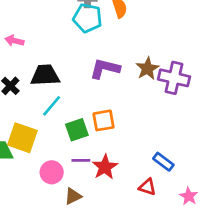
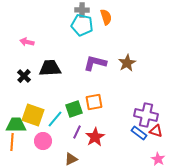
purple cross: (174, 78) -> (146, 115), moved
cyan line: (52, 106) -> (55, 119), moved
purple line: (81, 160) -> (77, 132), turned -64
pink circle: (52, 172) -> (43, 141), moved
red triangle: (147, 187) -> (156, 131), moved

